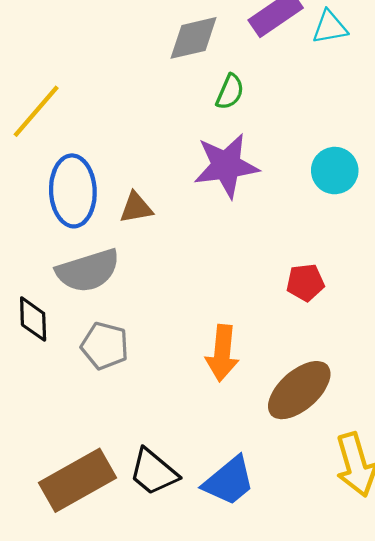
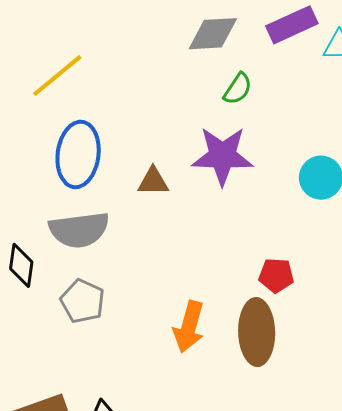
brown triangle: (136, 208) -> (153, 181), moved
brown ellipse: (299, 390) -> (257, 332), moved, turned -60

